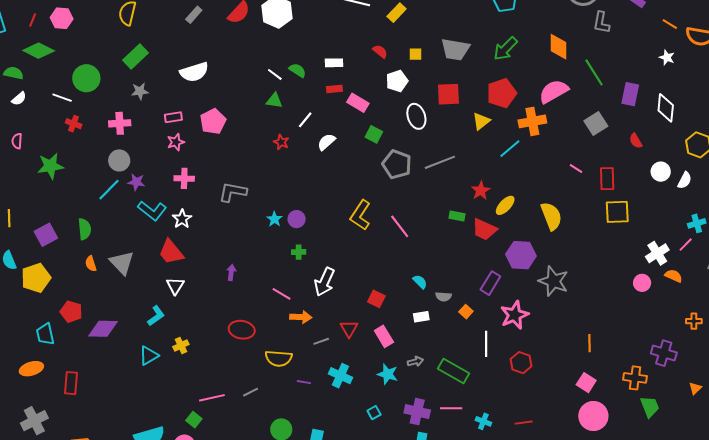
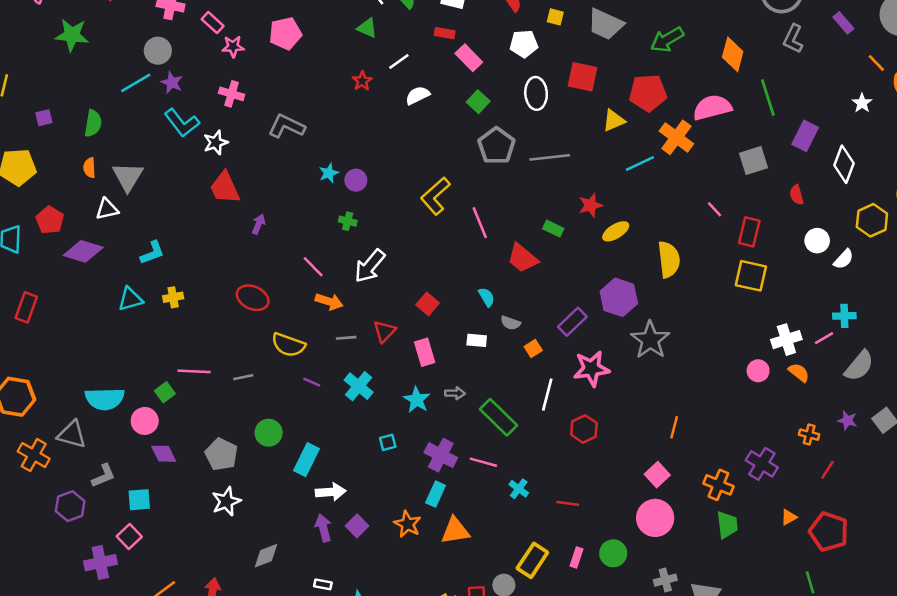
pink rectangle: (173, 117) -> (213, 23), moved, turned 36
orange cross: (532, 121) -> (676, 137), turned 32
red trapezoid: (484, 229) -> (523, 258), moved
purple square: (46, 235) -> (44, 118), size x0.6
red trapezoid: (171, 252) -> (225, 188), moved
white triangle: (175, 286) -> (107, 209), moved, turned 30

